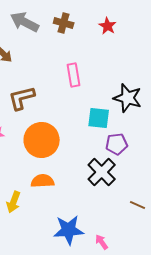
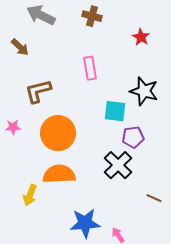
brown cross: (64, 23) -> (92, 16), moved
red star: (108, 26) -> (141, 37), moved
orange semicircle: (43, 181) -> (59, 174), size x1.4

